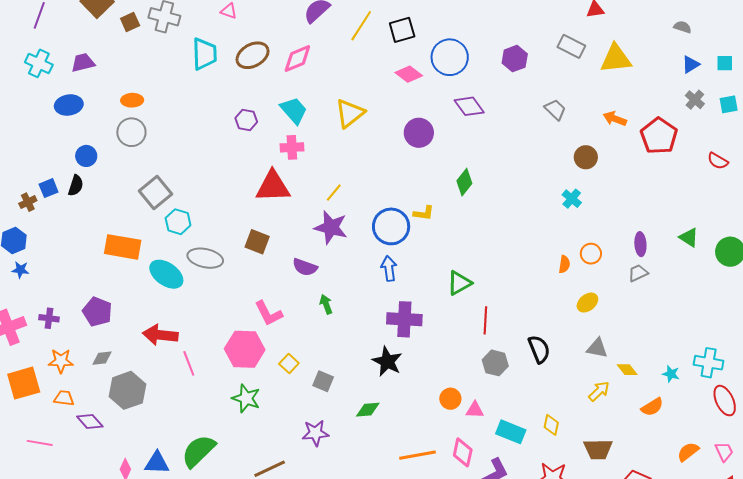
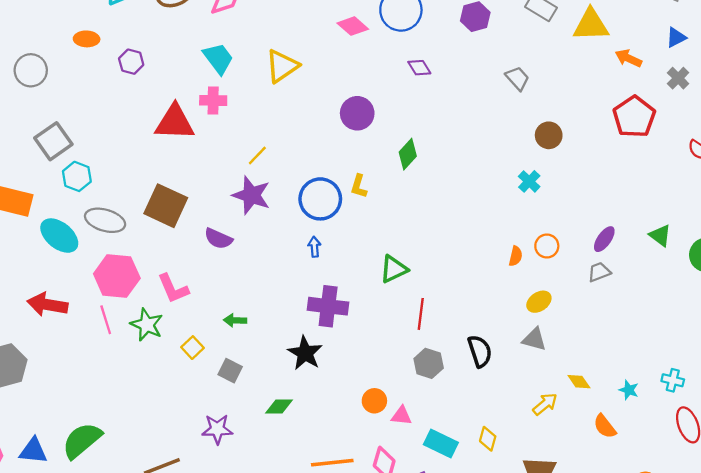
orange ellipse: (132, 100) -> (87, 39), moved
purple diamond: (469, 106) -> (419, 68), size x0.7
orange arrow: (615, 119) -> (628, 58), moved
purple hexagon: (246, 120) -> (131, 62), moved
purple circle: (419, 133) -> (357, 113), moved
red triangle: (273, 186) -> (175, 122), moved
yellow L-shape: (424, 213) -> (359, 186), turned 95
brown square: (257, 242) -> (166, 206), size x1.5
purple ellipse: (640, 244) -> (604, 239), turned 35
blue arrow: (389, 268) -> (314, 247), size x0.7
green arrow: (326, 304) -> (235, 320), moved, turned -72
gray triangle: (597, 348) -> (534, 339), moved
pink hexagon: (245, 349) -> (117, 276), moved
pink line: (189, 363) -> (106, 320), moved
cyan cross: (709, 363) -> (673, 380), size x0.7
green star: (246, 398) -> (147, 325), moved
orange semicircle: (652, 407) -> (605, 426), turned 80

